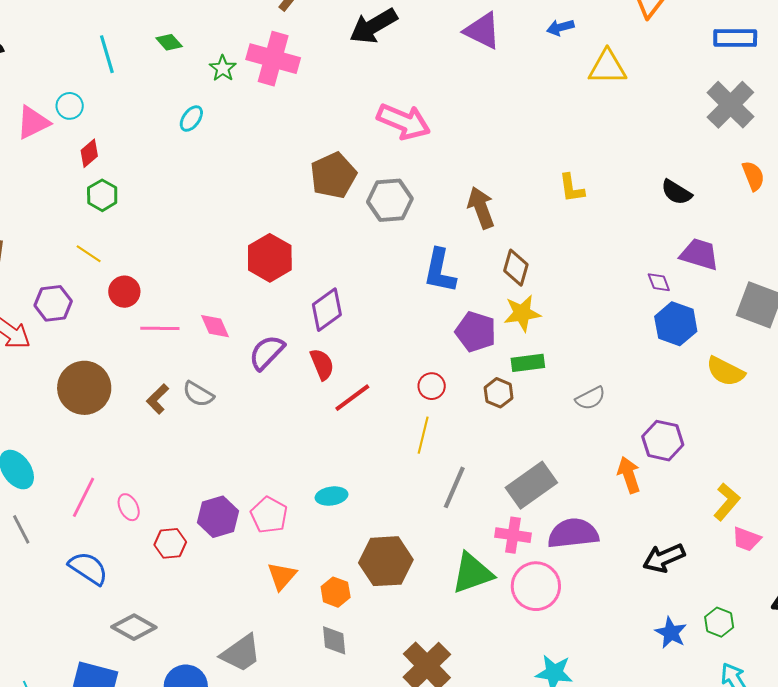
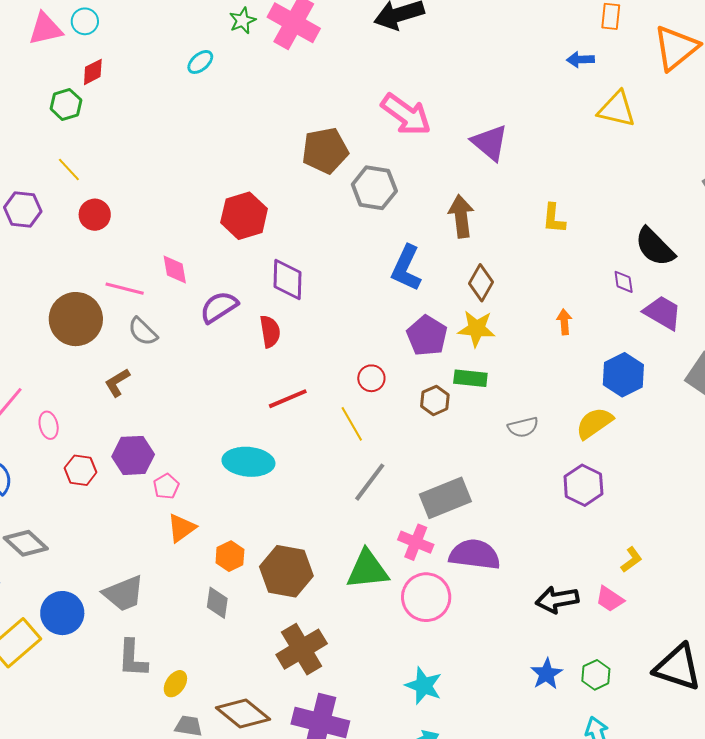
purple triangle: (482, 31) -> (490, 143), moved
black semicircle: (676, 192) -> (655, 247), size x1.4
green hexagon: (102, 195) -> (66, 104), moved
purple diamond: (659, 282) -> (624, 282), moved
purple diamond: (327, 310) -> (288, 279), turned -66
pink line: (160, 328) -> (125, 289), moved
yellow semicircle: (726, 371) -> (594, 423), moved, turned 105
brown circle: (84, 388) -> (76, 319), moved
red line: (352, 398) -> (288, 399), moved
brown L-shape: (158, 399) -> (117, 382), moved
yellow line: (423, 435) -> (352, 424), turned -57
orange arrow: (629, 475) -> (564, 322), moved, size x0.7
cyan ellipse: (331, 496) -> (248, 462), size x1.6
yellow L-shape: (727, 502) -> (631, 560), size x0.7
pink pentagon: (269, 515) -> (166, 486), moved, size x0.7
pink trapezoid: (746, 539) -> (610, 599), moved
brown hexagon: (386, 561) -> (286, 571), moved

